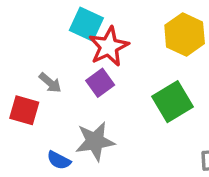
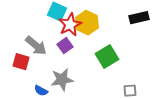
yellow hexagon: (185, 34) -> (87, 23), moved
gray arrow: (50, 83) -> (36, 46), size x1.6

